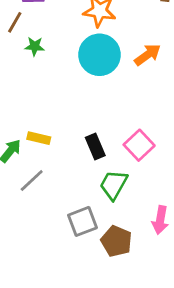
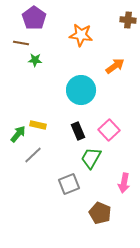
brown line: (15, 22) -> (21, 43), turned 70
cyan circle: (99, 55) -> (81, 90), moved
brown pentagon: (116, 241) -> (100, 213), moved

